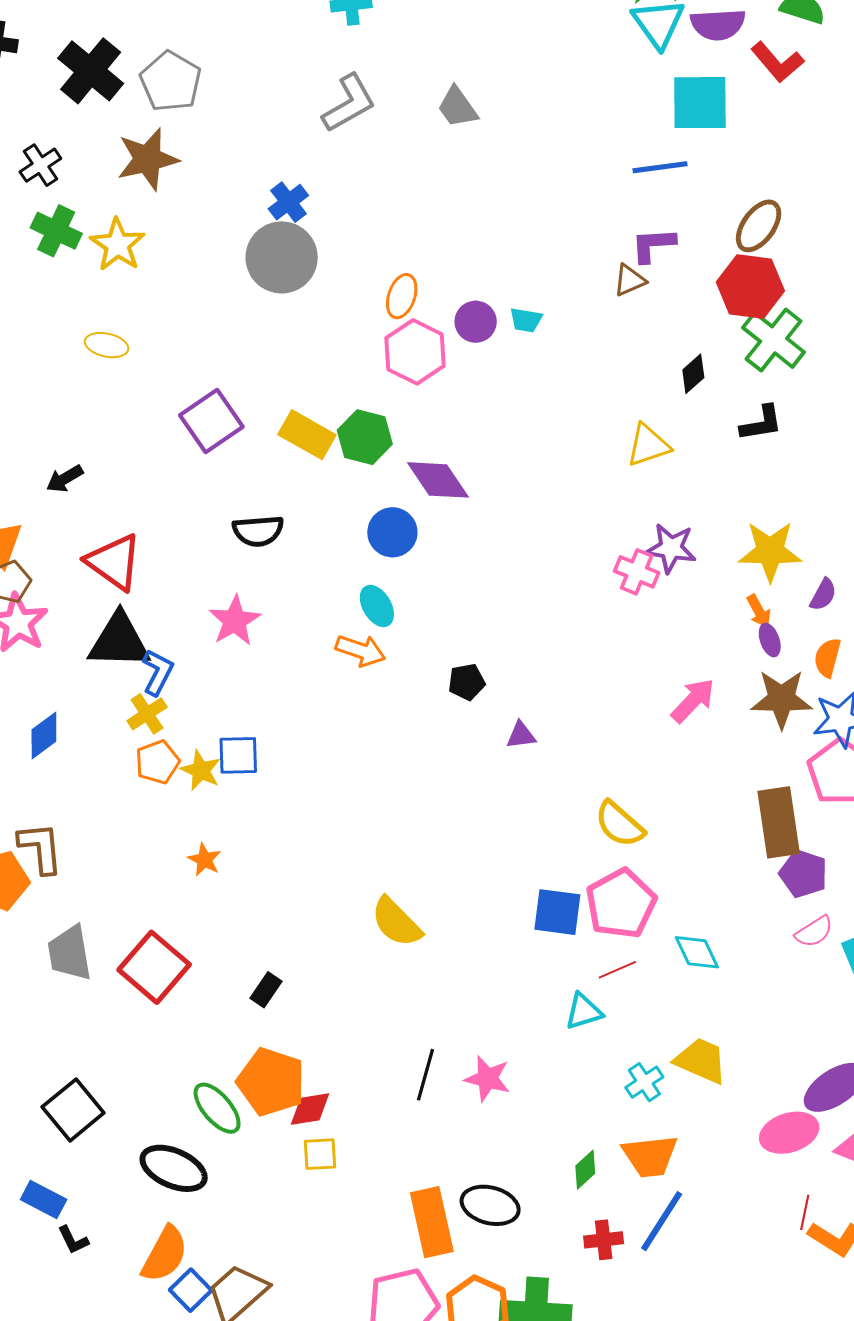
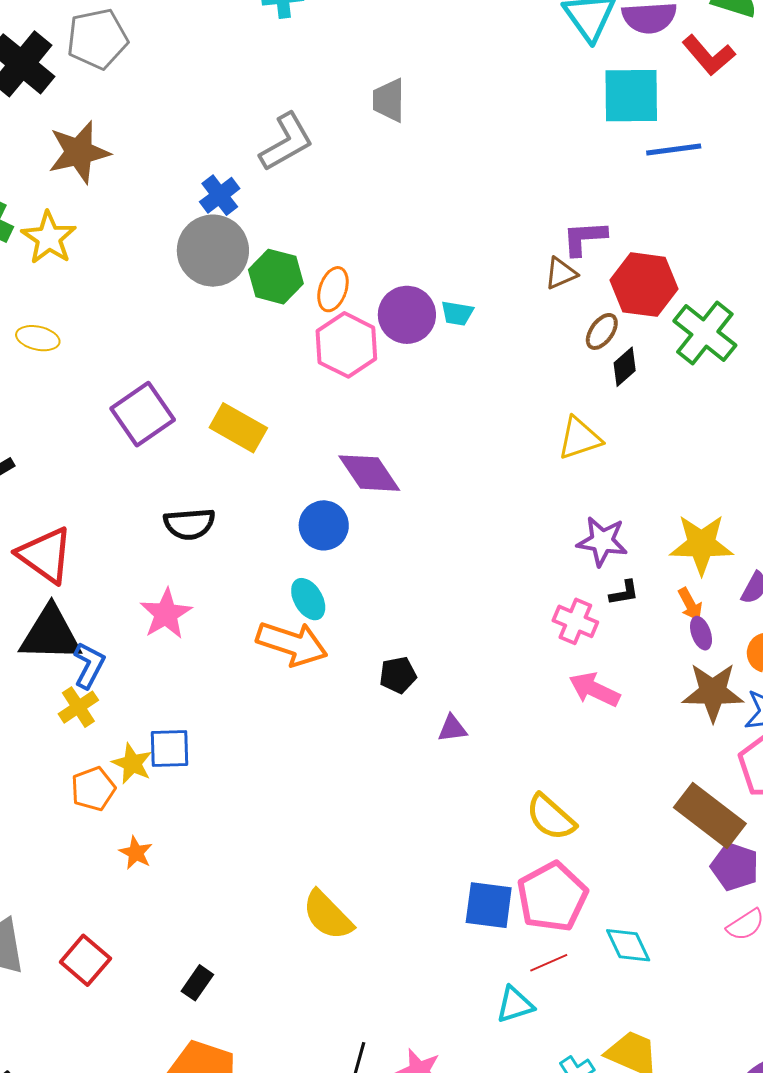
gray pentagon: (171, 81) -> (97, 39), moved, turned 30
gray L-shape: (349, 103) -> (286, 142), moved
gray trapezoid: (457, 107) -> (389, 100), turned 36
blue line: (660, 167) -> (674, 150), moved
brown ellipse: (759, 226) -> (602, 331), moved, size x0.7
red hexagon: (750, 287) -> (644, 285), moved
purple circle: (476, 322) -> (407, 315), size x1.4
black L-shape: (761, 423) -> (624, 593), moved, size x0.7
green hexagon: (365, 437) -> (276, 277), moved
pink cross: (637, 572) -> (575, 621), moved
orange arrow: (361, 651) -> (292, 644), size x1.4
pink arrow: (693, 701) -> (594, 690), moved, turned -108
orange pentagon: (157, 762) -> (93, 789), moved
brown rectangle: (779, 822) -> (710, 816), turned -44
red square: (154, 967) -> (85, 960), size x0.7

